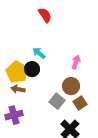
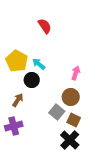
yellow pentagon: (17, 72) -> (17, 61), moved
brown arrow: (18, 89) -> (18, 100), turned 112
brown square: (80, 103) -> (74, 120), moved, turned -32

